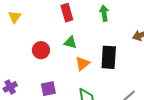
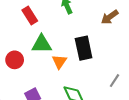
green triangle: (70, 42) -> (42, 44), size x1.5

